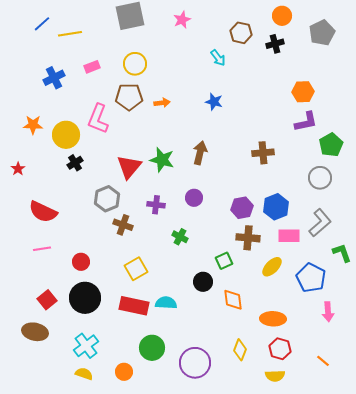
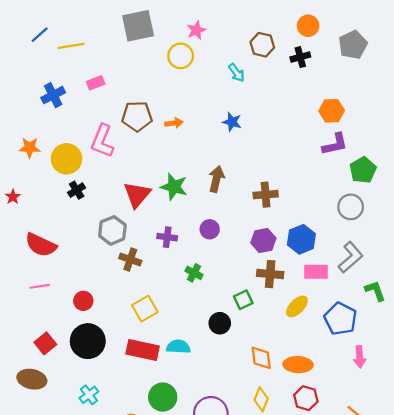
yellow circle: (135, 64) -> (181, 56), moved
brown cross: (263, 153) -> (266, 195), moved
orange diamond: (233, 300) -> (261, 358), moved
cyan cross: (86, 346) -> (89, 395), size x0.7

